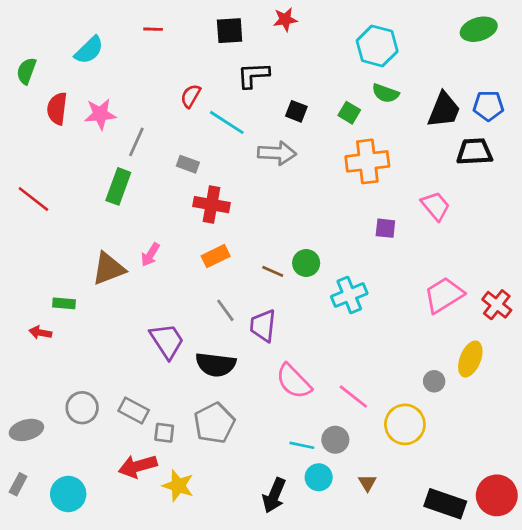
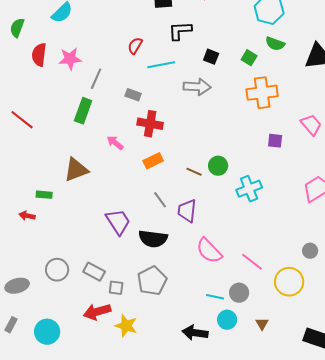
cyan line: (227, 122) -> (161, 65), turned -44
pink arrow: (150, 255) -> (115, 143), moved, turned 96
black arrow: (274, 495) -> (195, 333), turned 75

